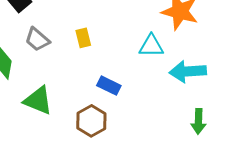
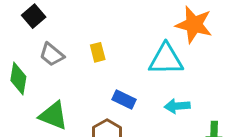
cyan triangle: (151, 46) -> (166, 59), size x1.4
cyan arrow: (188, 71) -> (177, 106), moved, size x0.7

